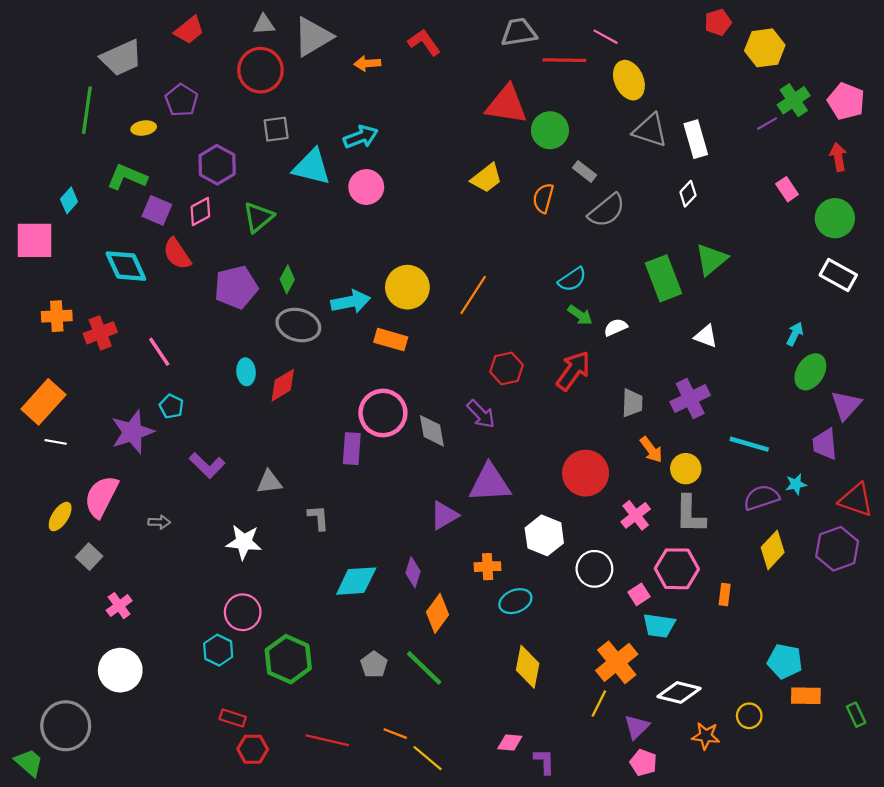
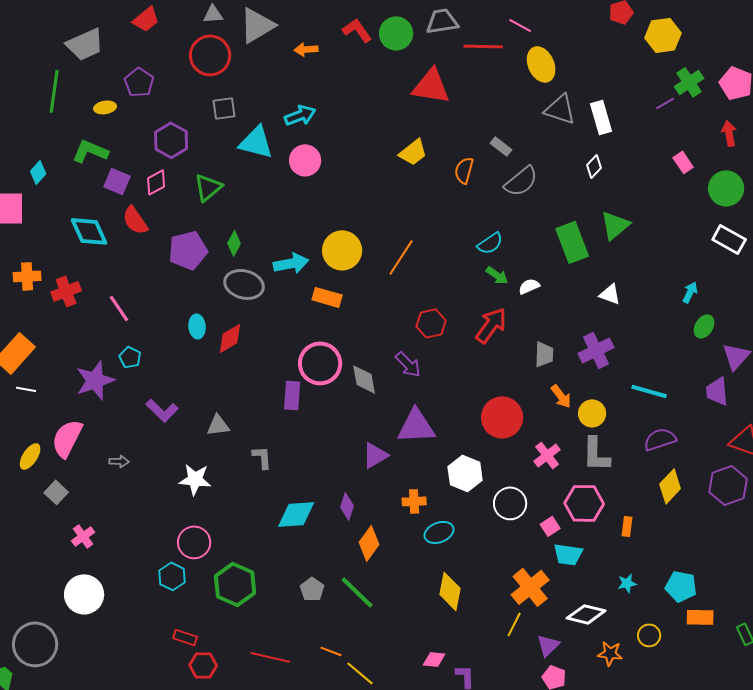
green circle: (550, 130) -> (396, 33), moved
green ellipse: (810, 372) -> (704, 326), size x0.7
cyan star: (796, 484) -> (627, 583), moved

